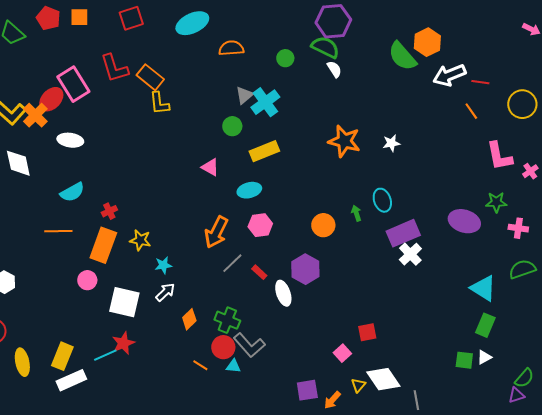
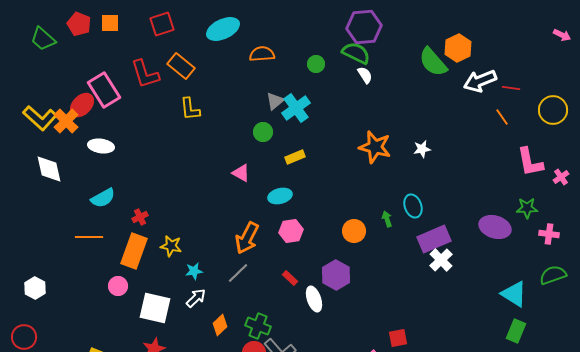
orange rectangle: (150, 77) -> (181, 66), moved
yellow rectangle: (264, 151) -> (295, 157), size x0.7
gray line: (232, 263) -> (238, 273), moved

